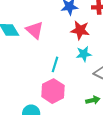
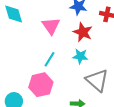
pink triangle: (35, 30) -> (51, 26), moved

